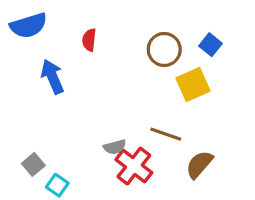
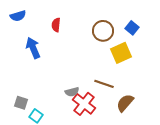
blue semicircle: (29, 26) -> (18, 16), size x0.7
gray square: (33, 164) -> (21, 103), turned -32

